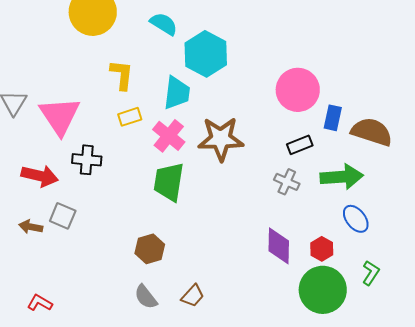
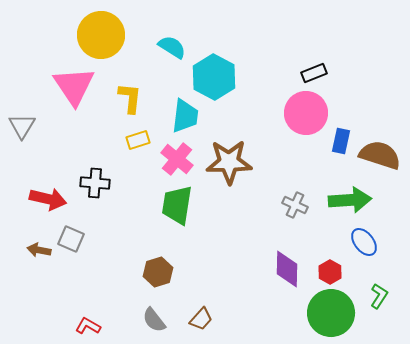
pink triangle: (60, 116) -> (74, 86), moved
black rectangle: (300, 145) -> (314, 73), moved
red L-shape: (40, 303) -> (88, 326), moved

